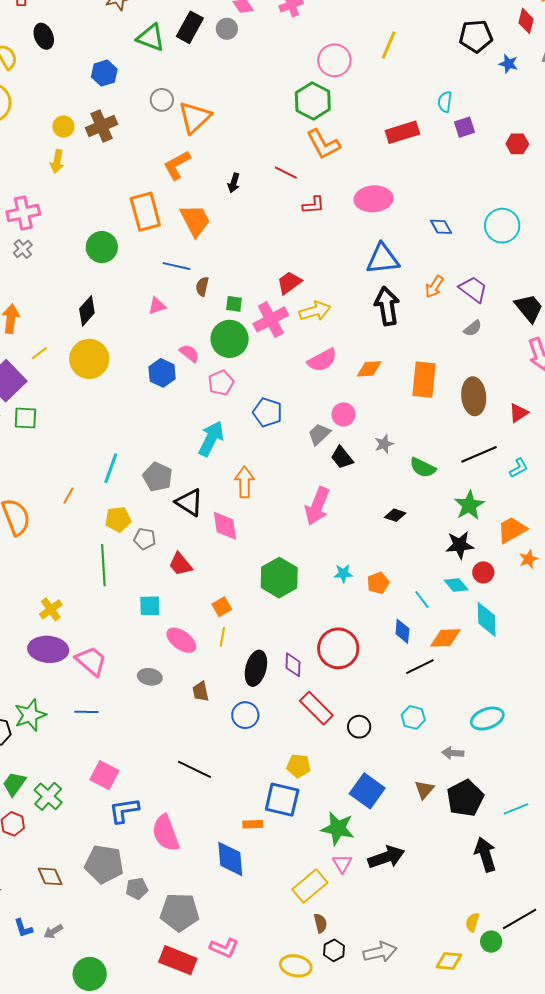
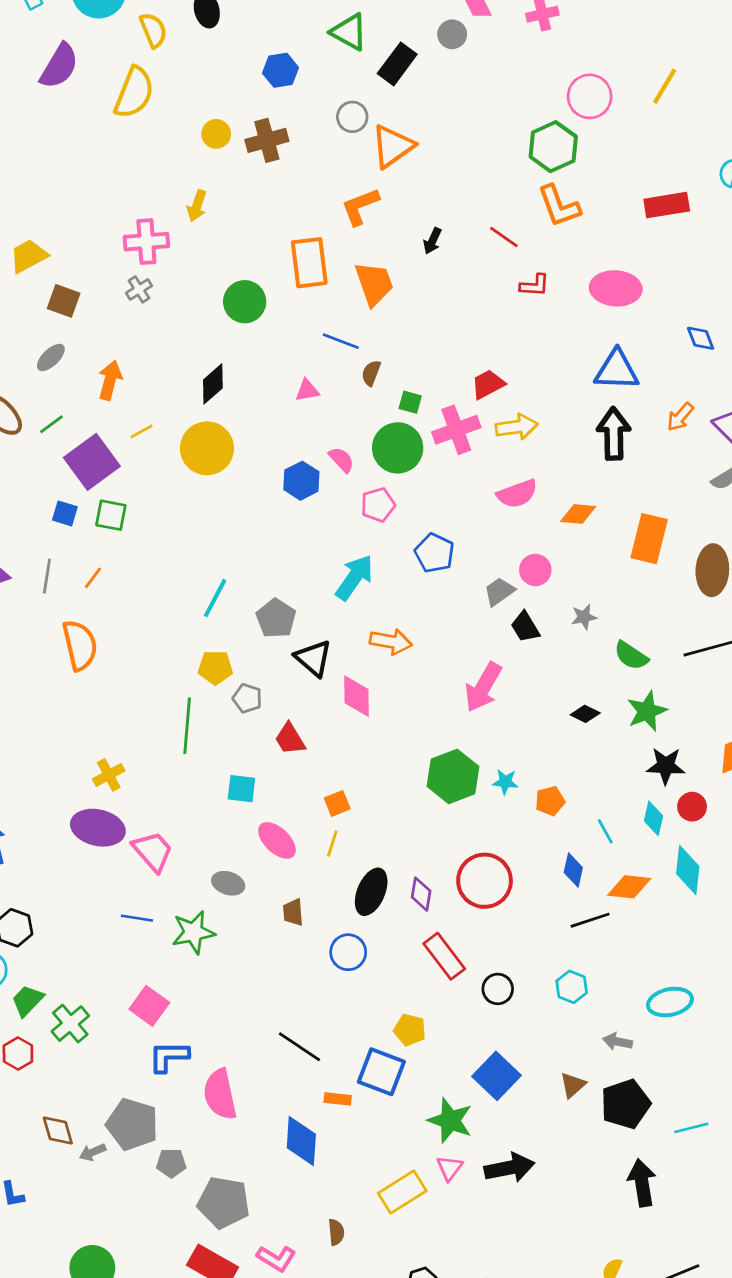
black rectangle: (190, 27) -> (397, 64), moved
yellow arrow: (57, 161) -> (197, 206), moved
orange arrow: (245, 482) -> (391, 642), turned 92
orange line: (68, 496) -> (93, 578), moved
green star: (469, 505) -> (647, 711), moved
green hexagon: (279, 578) -> (453, 776), moved
cyan diamond: (456, 585) -> (653, 818), turned 45
green star: (30, 715) -> (193, 932), moved
black line: (195, 769) -> (300, 1047), moved
brown semicircle: (320, 923) -> (336, 1232), moved
gray arrow: (53, 931) -> (93, 1152), moved

